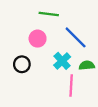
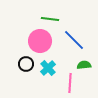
pink circle: (38, 39) -> (40, 41), size x1.5
cyan cross: (62, 61) -> (48, 68), moved

